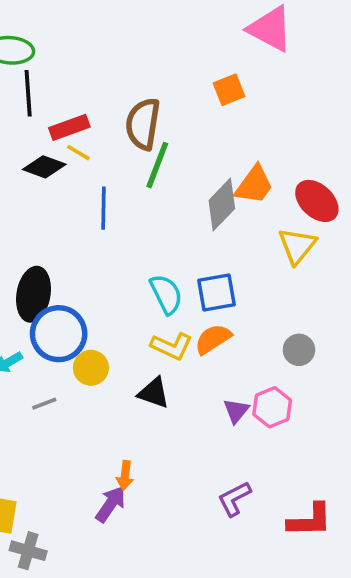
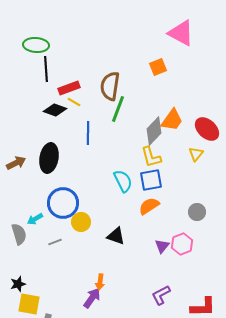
yellow triangle: (297, 246) -> (196, 154), size x0.7
black ellipse: (34, 294) -> (49, 158), moved
yellow L-shape: (172, 346) -> (151, 157), moved, turned 50

